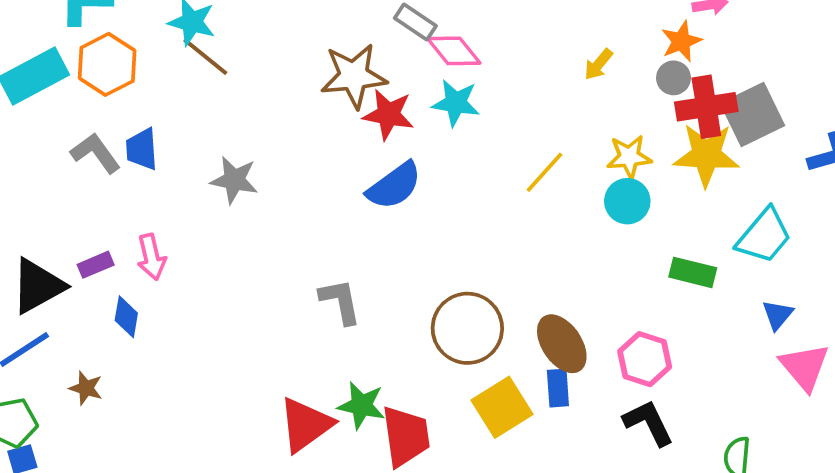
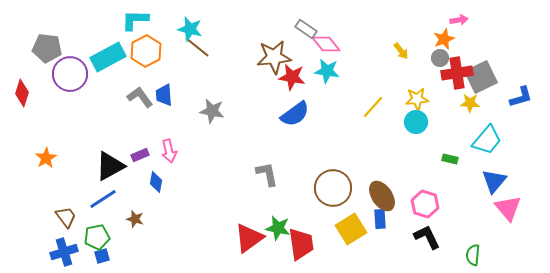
yellow arrow: (598, 64) -> (401, 51), turned -78
yellow star: (706, 155) -> (470, 103), moved, size x0.6
green rectangle: (693, 272) -> (450, 159), size x0.7
blue triangle: (778, 315) -> (494, 181), size x1.5

